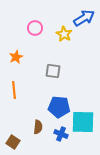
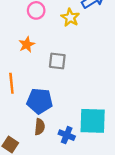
orange star: (16, 57) -> (27, 45), moved
blue pentagon: (59, 107) -> (40, 101), moved

